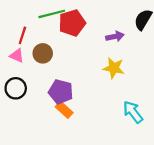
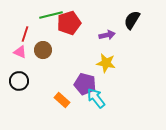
purple pentagon: (61, 92) -> (85, 84), moved
cyan arrow: (133, 112) -> (96, 98), moved

